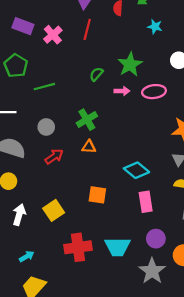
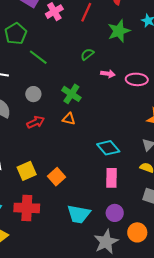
green star: (130, 65) -> (119, 31), moved
green line: (44, 87) -> (38, 57), turned 42
green cross: (87, 120) -> (71, 94), turned -36
orange square: (97, 195) -> (57, 177), moved, turned 30
red cross: (78, 247) -> (27, 208), moved

